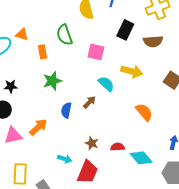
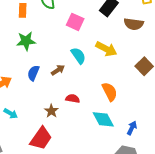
red semicircle: (118, 147) -> (73, 99), moved
cyan diamond: (141, 158) -> (103, 119), moved
cyan arrow: (65, 159) -> (11, 114), moved

